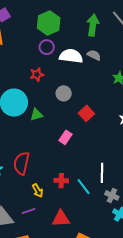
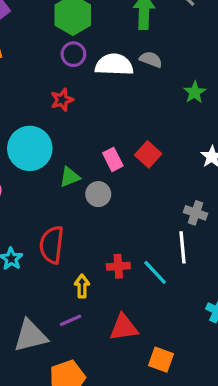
gray circle: (64, 93) -> (98, 194), moved
green triangle: (36, 115) -> (70, 177), moved
pink rectangle: (65, 137) -> (113, 159), moved, turned -56
yellow arrow: (38, 191) -> (82, 286), turned -144
gray cross: (112, 195) -> (195, 213), moved

